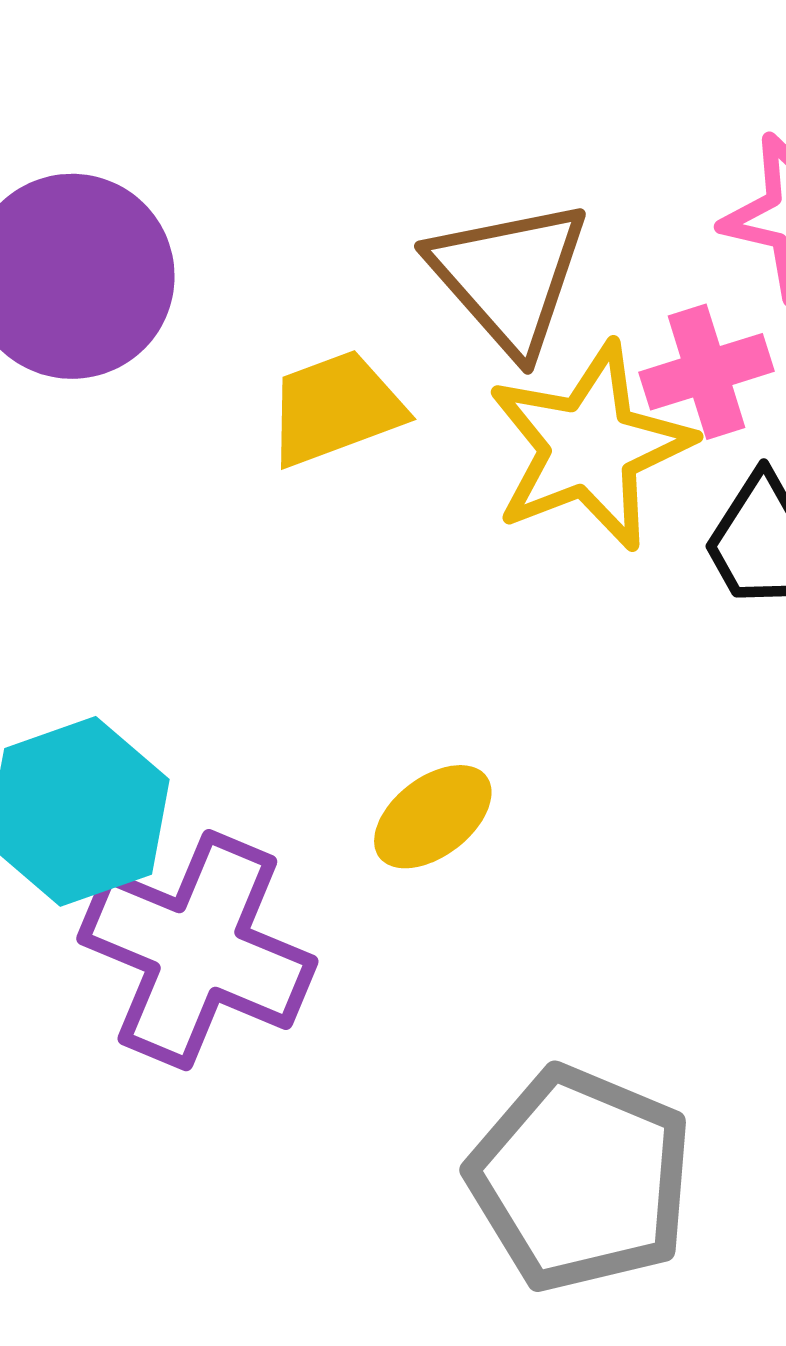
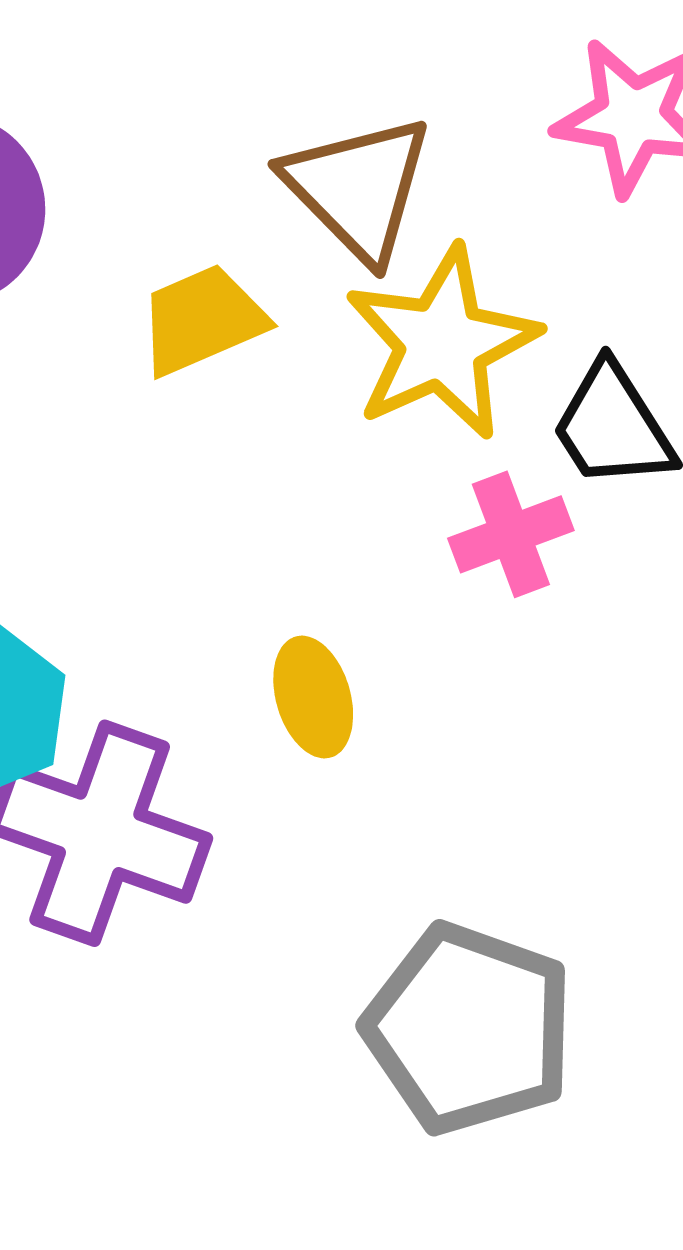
pink cross: (706, 372) -> (511, 534), moved
yellow ellipse: (433, 817) -> (313, 697), turned -66

